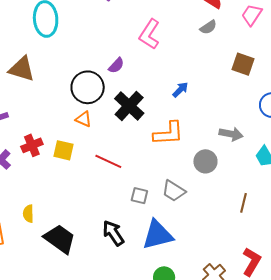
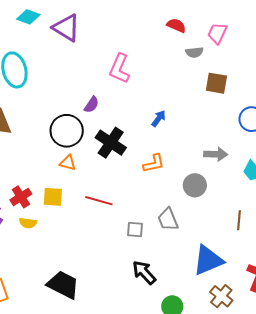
gray semicircle: (208, 27) -> (194, 52), moved, turned 36
orange L-shape: (168, 133) -> (154, 163), size x0.7
gray trapezoid: (174, 191) -> (168, 219), turned 45
yellow semicircle: (28, 214) -> (28, 223), moved, turned -72
black arrow: (113, 233) -> (144, 272), moved
blue triangle: (158, 235) -> (208, 260), moved

